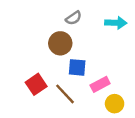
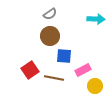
gray semicircle: (74, 18) -> (50, 14), moved
brown line: (65, 94) -> (54, 78), turned -36

